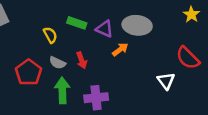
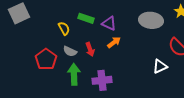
gray ellipse: (137, 25) -> (151, 20), moved
orange arrow: (120, 49) -> (114, 42), moved
white triangle: (166, 81) -> (160, 66), turned 42

